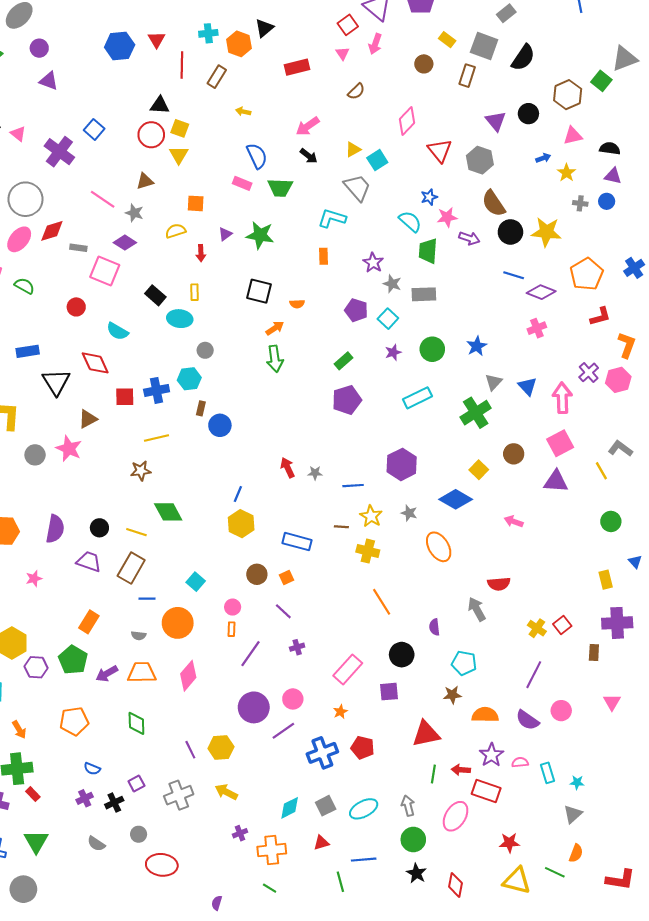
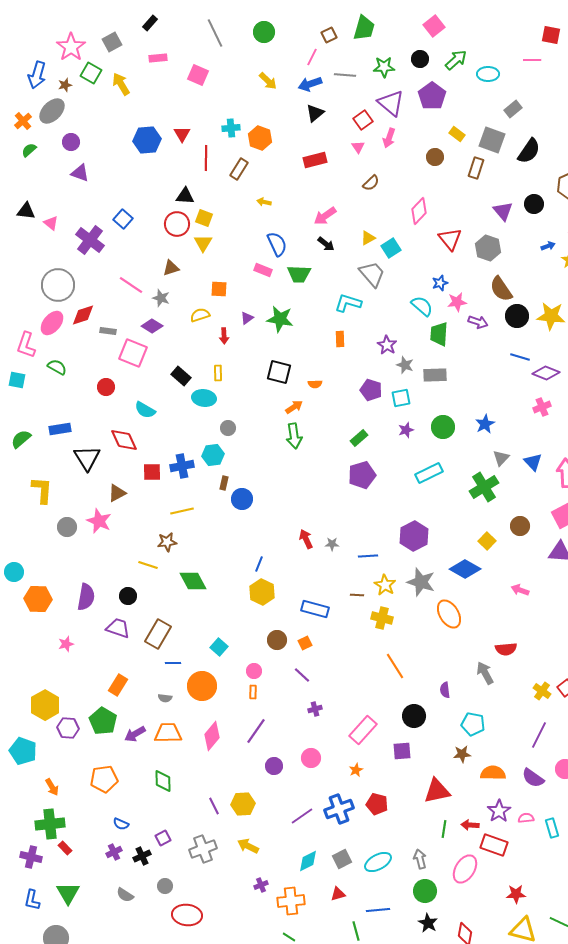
black triangle: (264, 28) -> (315, 113), moved
cyan square: (388, 319) -> (401, 398), turned 36
gray star: (409, 513) -> (421, 582), size x1.8
yellow line: (136, 532) -> (148, 565), moved
purple line: (251, 654) -> (256, 731), moved
purple circle: (254, 707) -> (274, 766), size x0.6
purple line: (283, 731) -> (302, 816), moved

